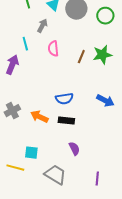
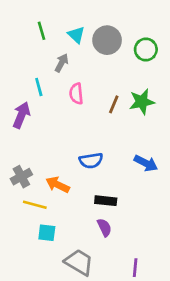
black rectangle: (66, 121) -> (106, 201), moved
yellow line: (15, 168) -> (35, 205), moved

